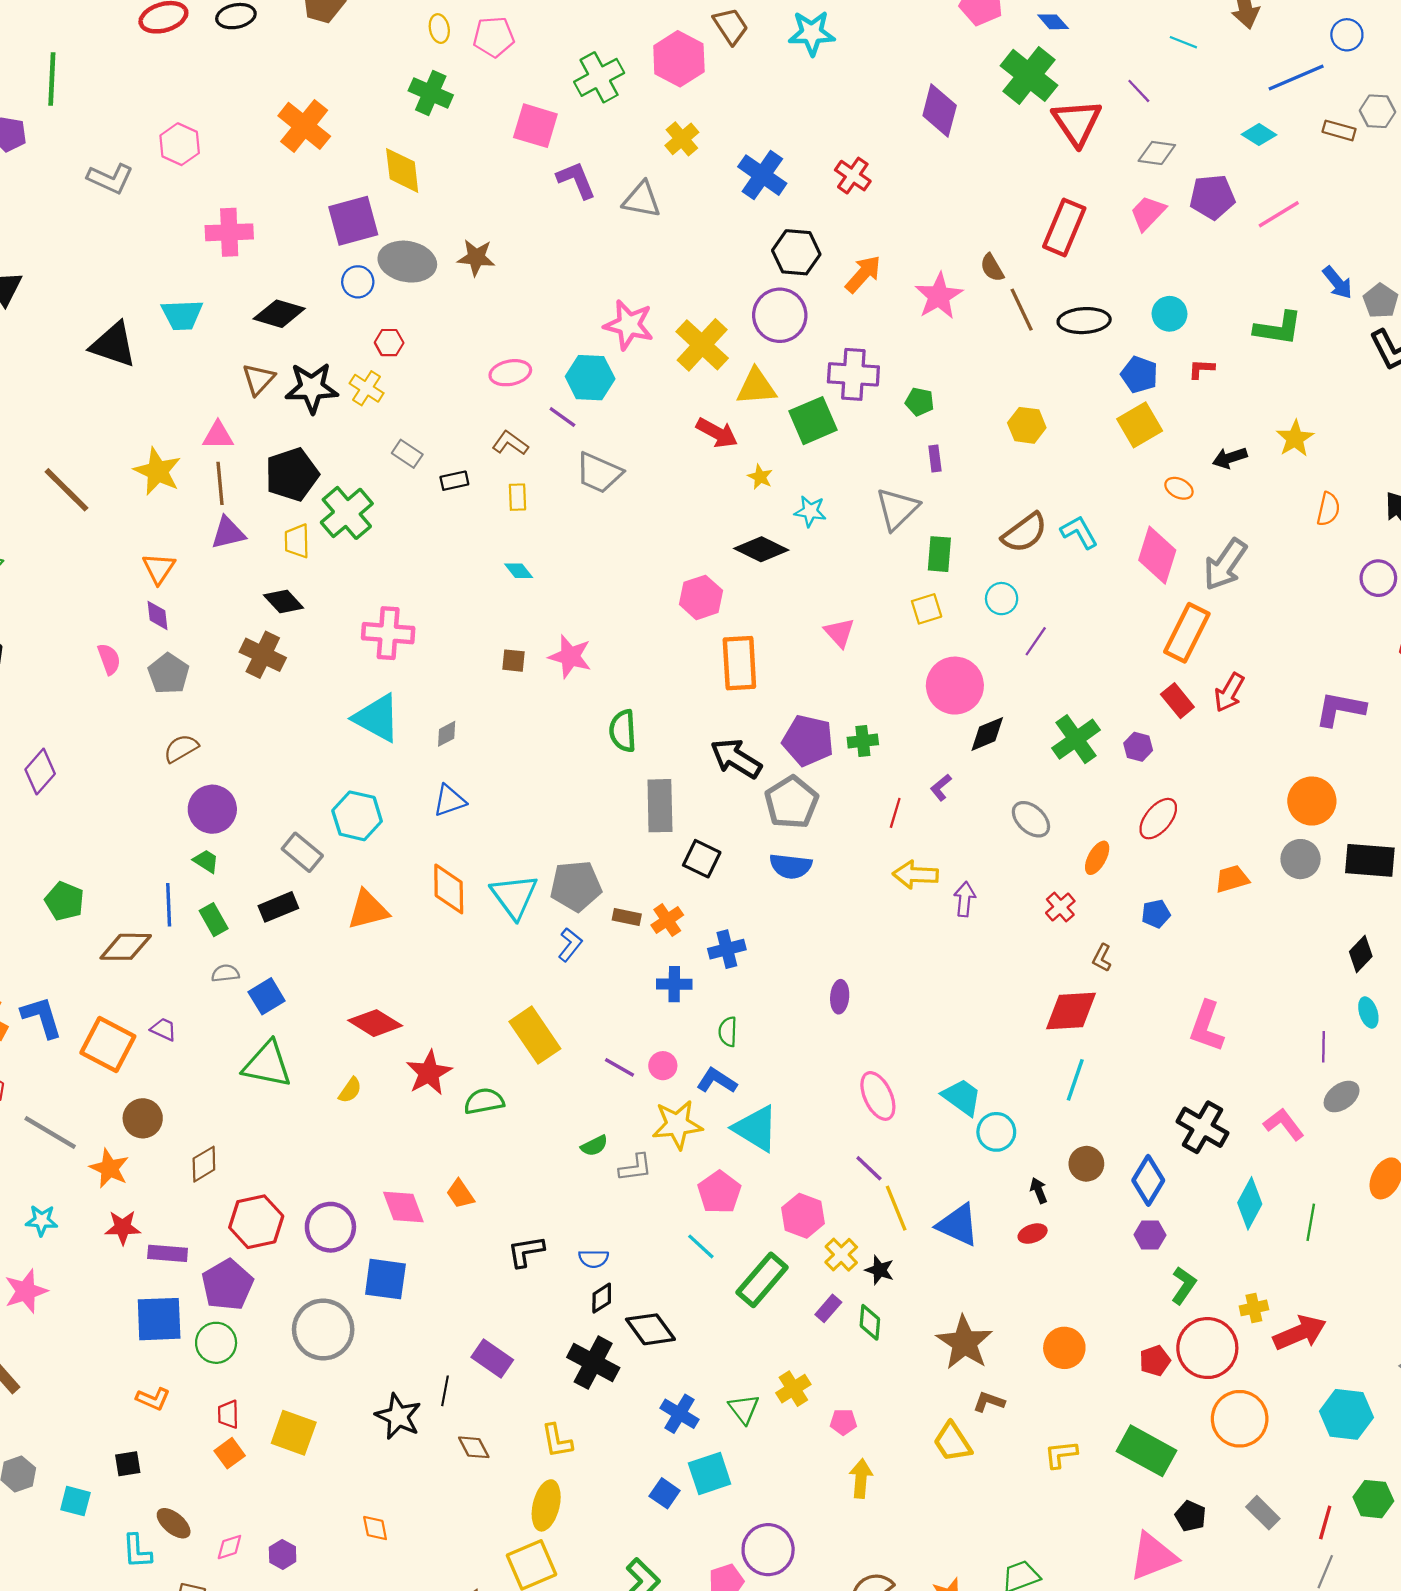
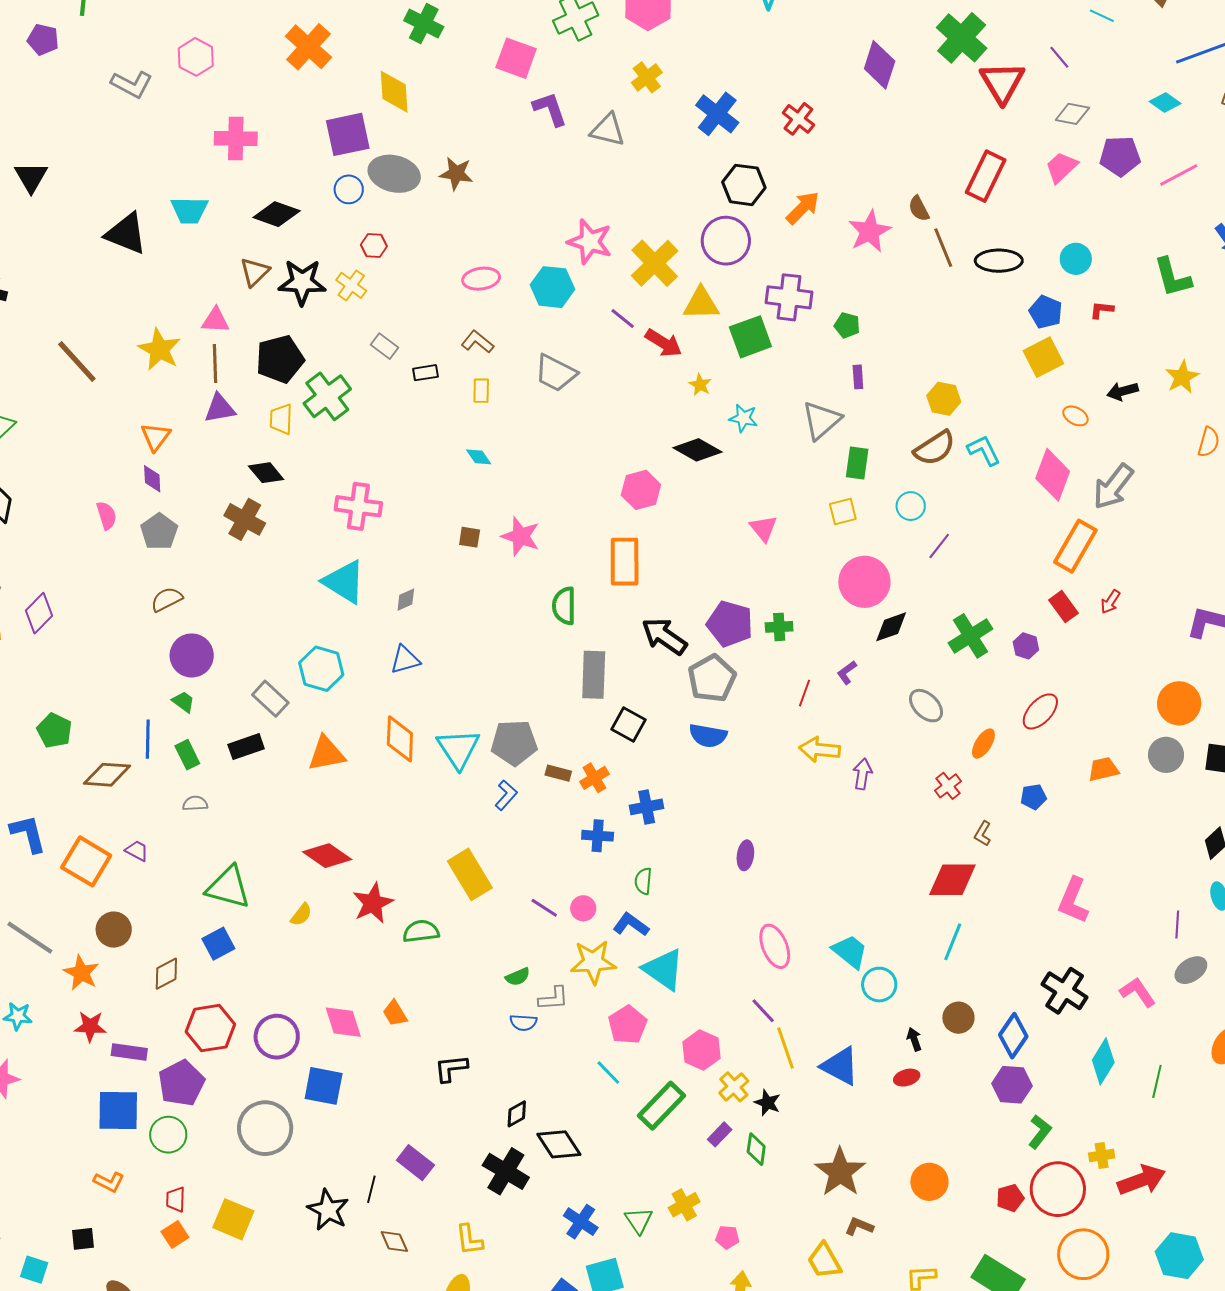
green L-shape: (1278, 328) -> (1173, 277), turned 63
purple line: (562, 417) -> (623, 318), moved
yellow hexagon: (1027, 425) -> (944, 399), moved
orange rectangle: (739, 663) -> (625, 562), moved
red arrow: (1229, 692) -> (1110, 602), size x0.7
blue square: (267, 996) -> (218, 944), moved
purple hexagon: (1150, 1235) -> (1012, 1085), size x1.4
blue semicircle: (594, 1259) -> (523, 1023), moved

